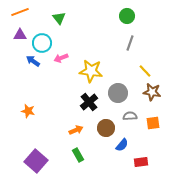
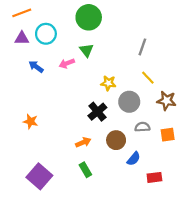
green circle: (127, 16) -> (89, 17), moved, size x1.5
green triangle: (59, 18) -> (86, 50), moved
cyan circle: (42, 43) -> (46, 34), moved
yellow star: (91, 71) -> (108, 83), moved, size x0.6
yellow line: (145, 71) -> (148, 78), moved

